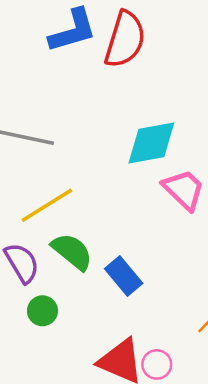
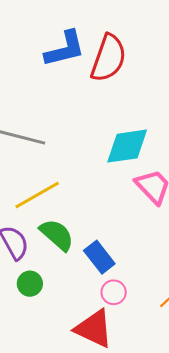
pink circle: (157, 364) -> (114, 292), moved

